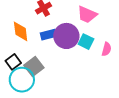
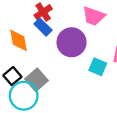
blue rectangle: (48, 35) -> (43, 27), moved, turned 63
cyan square: (86, 42) -> (98, 67), moved

